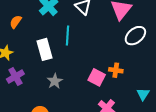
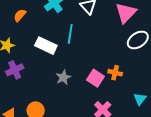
white rectangle: (44, 49) -> (46, 46), turned -55
gray star: (55, 81) -> (63, 77), moved

